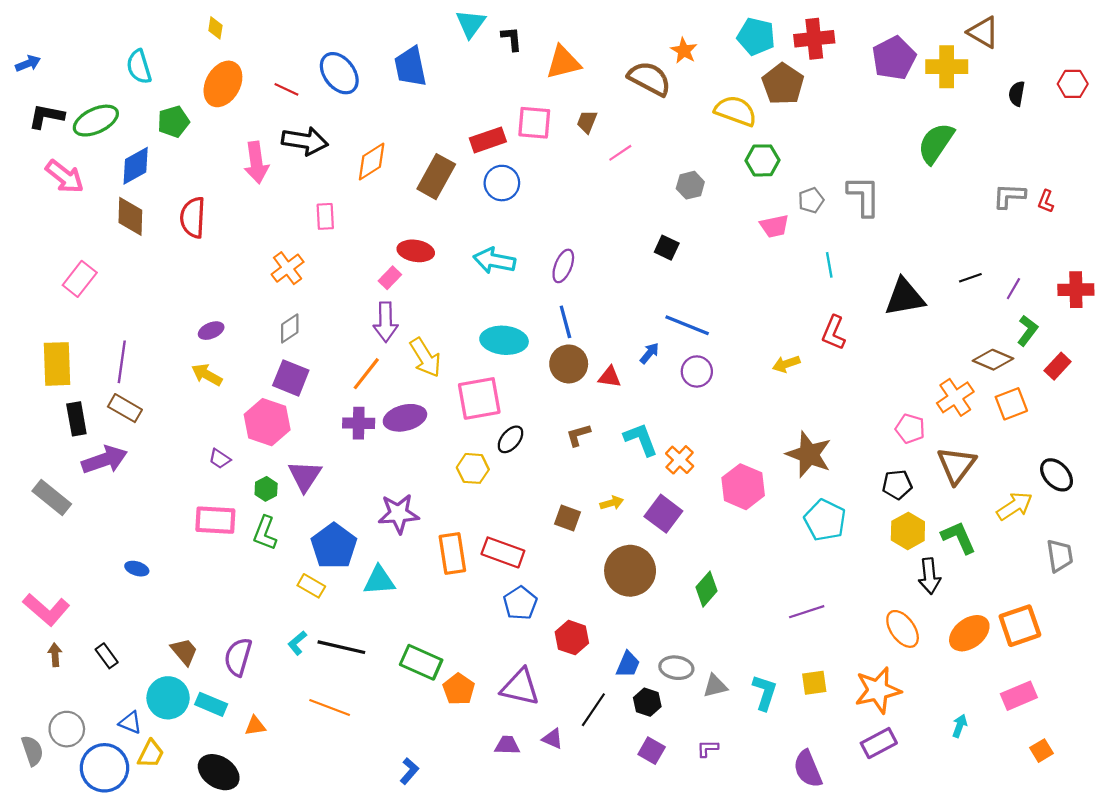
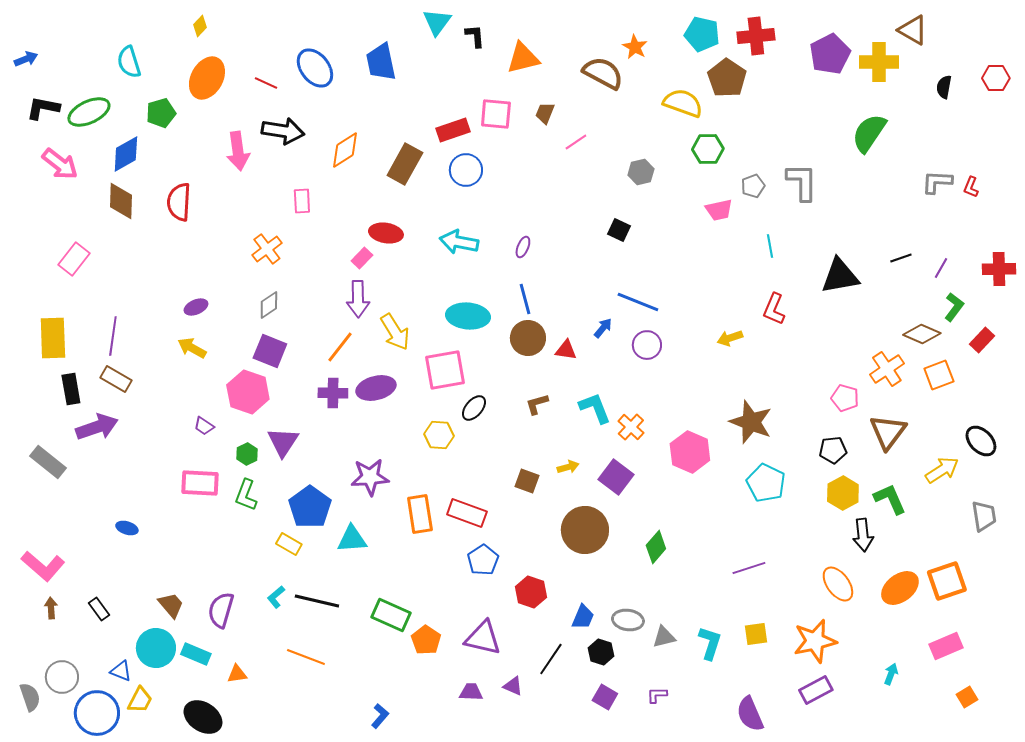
yellow diamond: (215, 28) -> (200, 26), turned 35
purple ellipse: (563, 266) -> (523, 247), size x0.7

